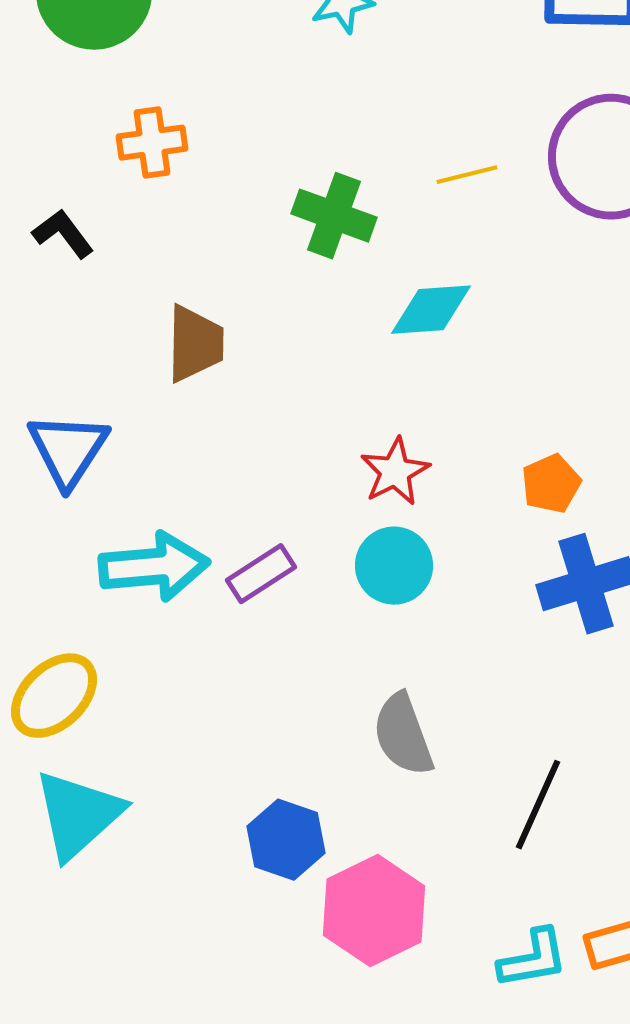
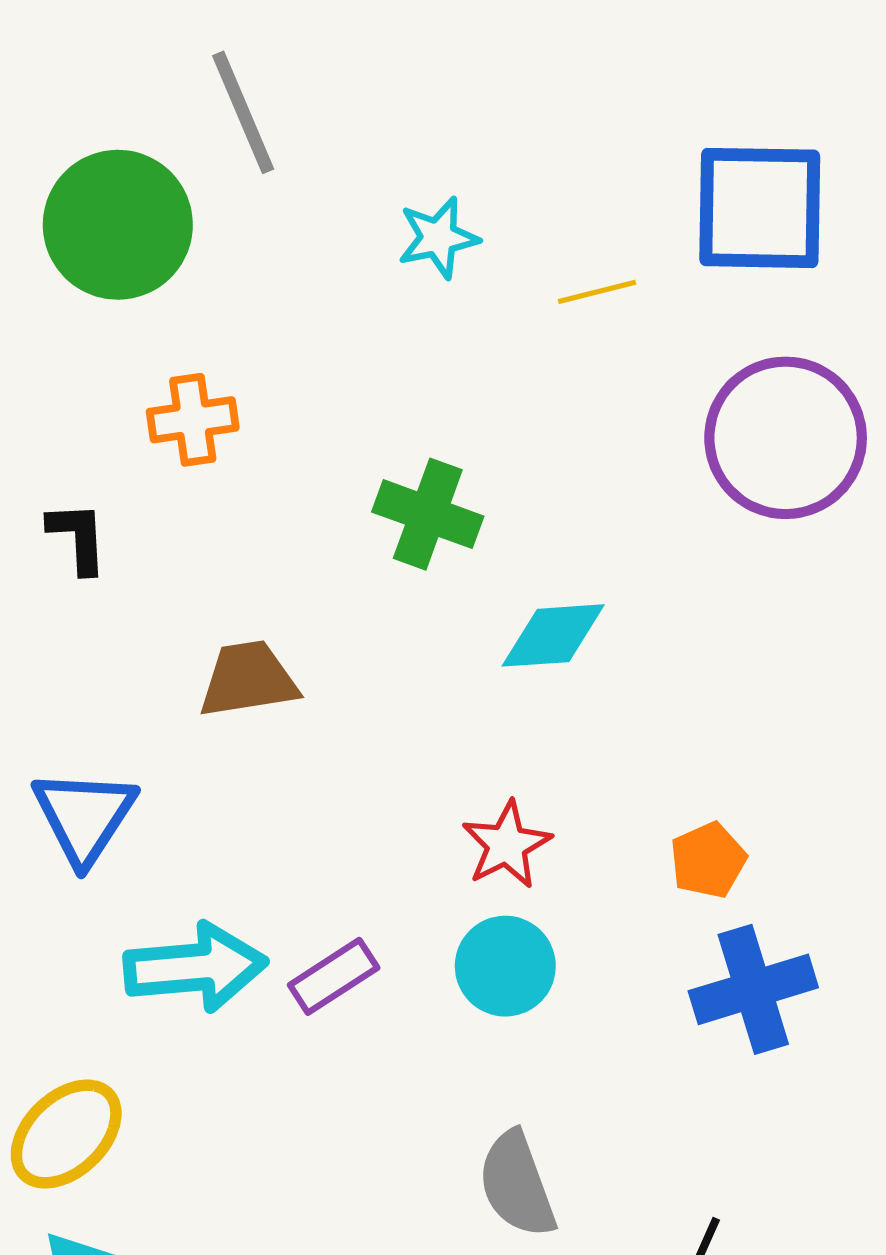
yellow line: (467, 175) -> (597, 292), moved
black L-shape: (63, 234) -> (78, 537), turned 34
brown trapezoid: (195, 344) -> (248, 679), turned -100

